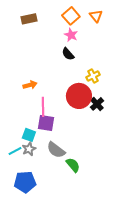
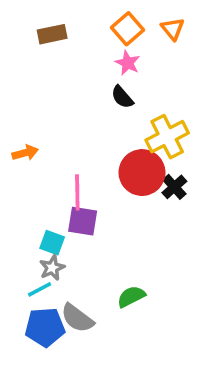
yellow cross: (93, 76) -> (167, 137), size x1.6
orange arrow: (30, 85) -> (25, 153), moved
gray semicircle: (56, 150) -> (77, 318), moved
cyan line: (15, 151) -> (40, 289), moved
green semicircle: (73, 165) -> (131, 297), turned -77

